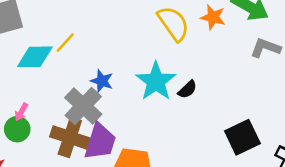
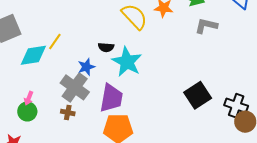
blue star: (102, 81) -> (86, 67), turned -30
black semicircle: (187, 89) -> (106, 47), moved, turned 56
brown cross: (70, 137) -> (68, 112), size x0.5
purple trapezoid: (100, 142) -> (111, 98), moved

